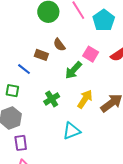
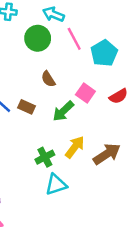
brown rectangle: (41, 55) -> (27, 107), moved
green cross: (52, 99) -> (45, 157), moved

